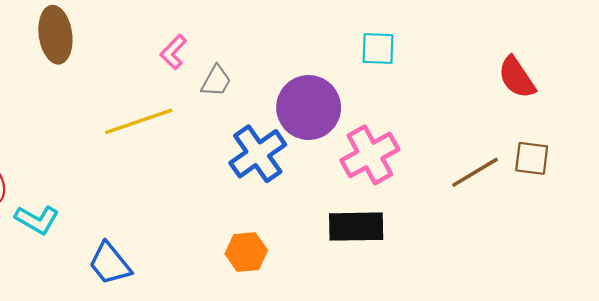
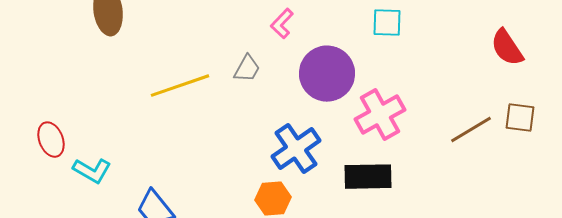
pink L-shape: (173, 52) -> (282, 24), moved
gray trapezoid: (216, 81) -> (247, 69), moved
blue cross: (258, 154) -> (296, 149), moved

